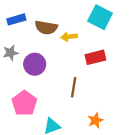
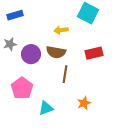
brown semicircle: (46, 28) -> (56, 52), moved
red rectangle: (95, 57) -> (94, 53), moved

